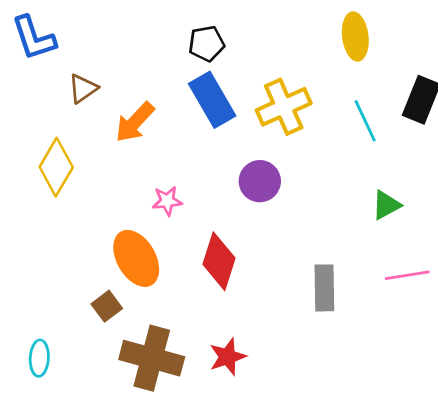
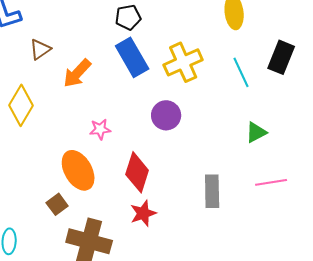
red star: (228, 357) -> (143, 213), moved

